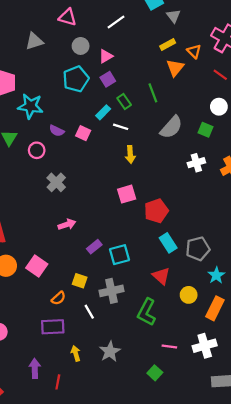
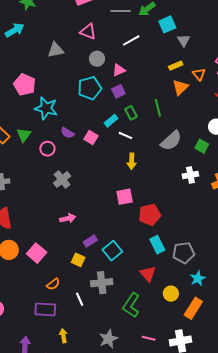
cyan square: (120, 255) -> (112, 251), turned -30
yellow square: (80, 281) -> (78, 260), moved
gray star: (110, 352) -> (108, 339), moved

